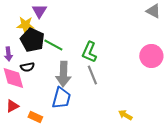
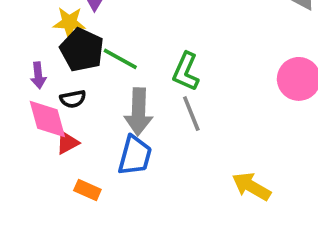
red triangle: (12, 106) -> (67, 143), moved
yellow arrow: (125, 115) -> (251, 186), size x1.5

